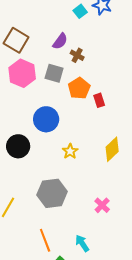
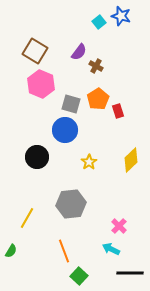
gray square: (54, 73) -> (71, 104), moved
pink cross: (102, 205) -> (119, 226), moved
cyan arrow: (82, 243) -> (111, 249), moved, turned -30

